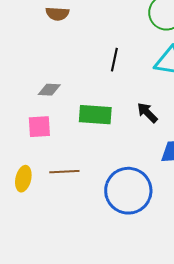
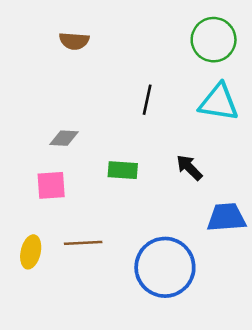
green rectangle: (95, 115) -> (123, 170), size x0.7

